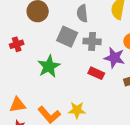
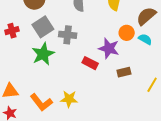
gray square: (67, 37) -> (43, 27), moved, turned 30
gray cross: (92, 41) -> (68, 35), moved

